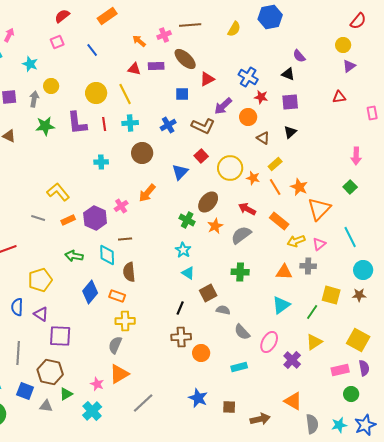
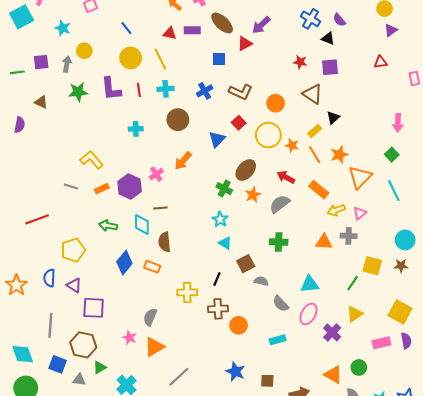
blue line: (92, 50) -> (126, 28), moved
blue cross: (248, 77) -> (311, 19), moved
purple arrow: (223, 106) -> (261, 25), moved
orange circle: (248, 117) -> (276, 103), moved
black triangle: (290, 132) -> (333, 118), moved
brown triangle: (263, 138) -> (313, 94), moved, size x1.5
orange star: (299, 187) -> (339, 155), turned 30
cyan line: (350, 237) -> (394, 191), moved
cyan triangle: (281, 305) -> (309, 284), moved, turned 30
yellow cross: (125, 321) -> (187, 292), moved
pink star: (97, 384) -> (130, 338), moved
green circle: (351, 394) -> (359, 367), moved

